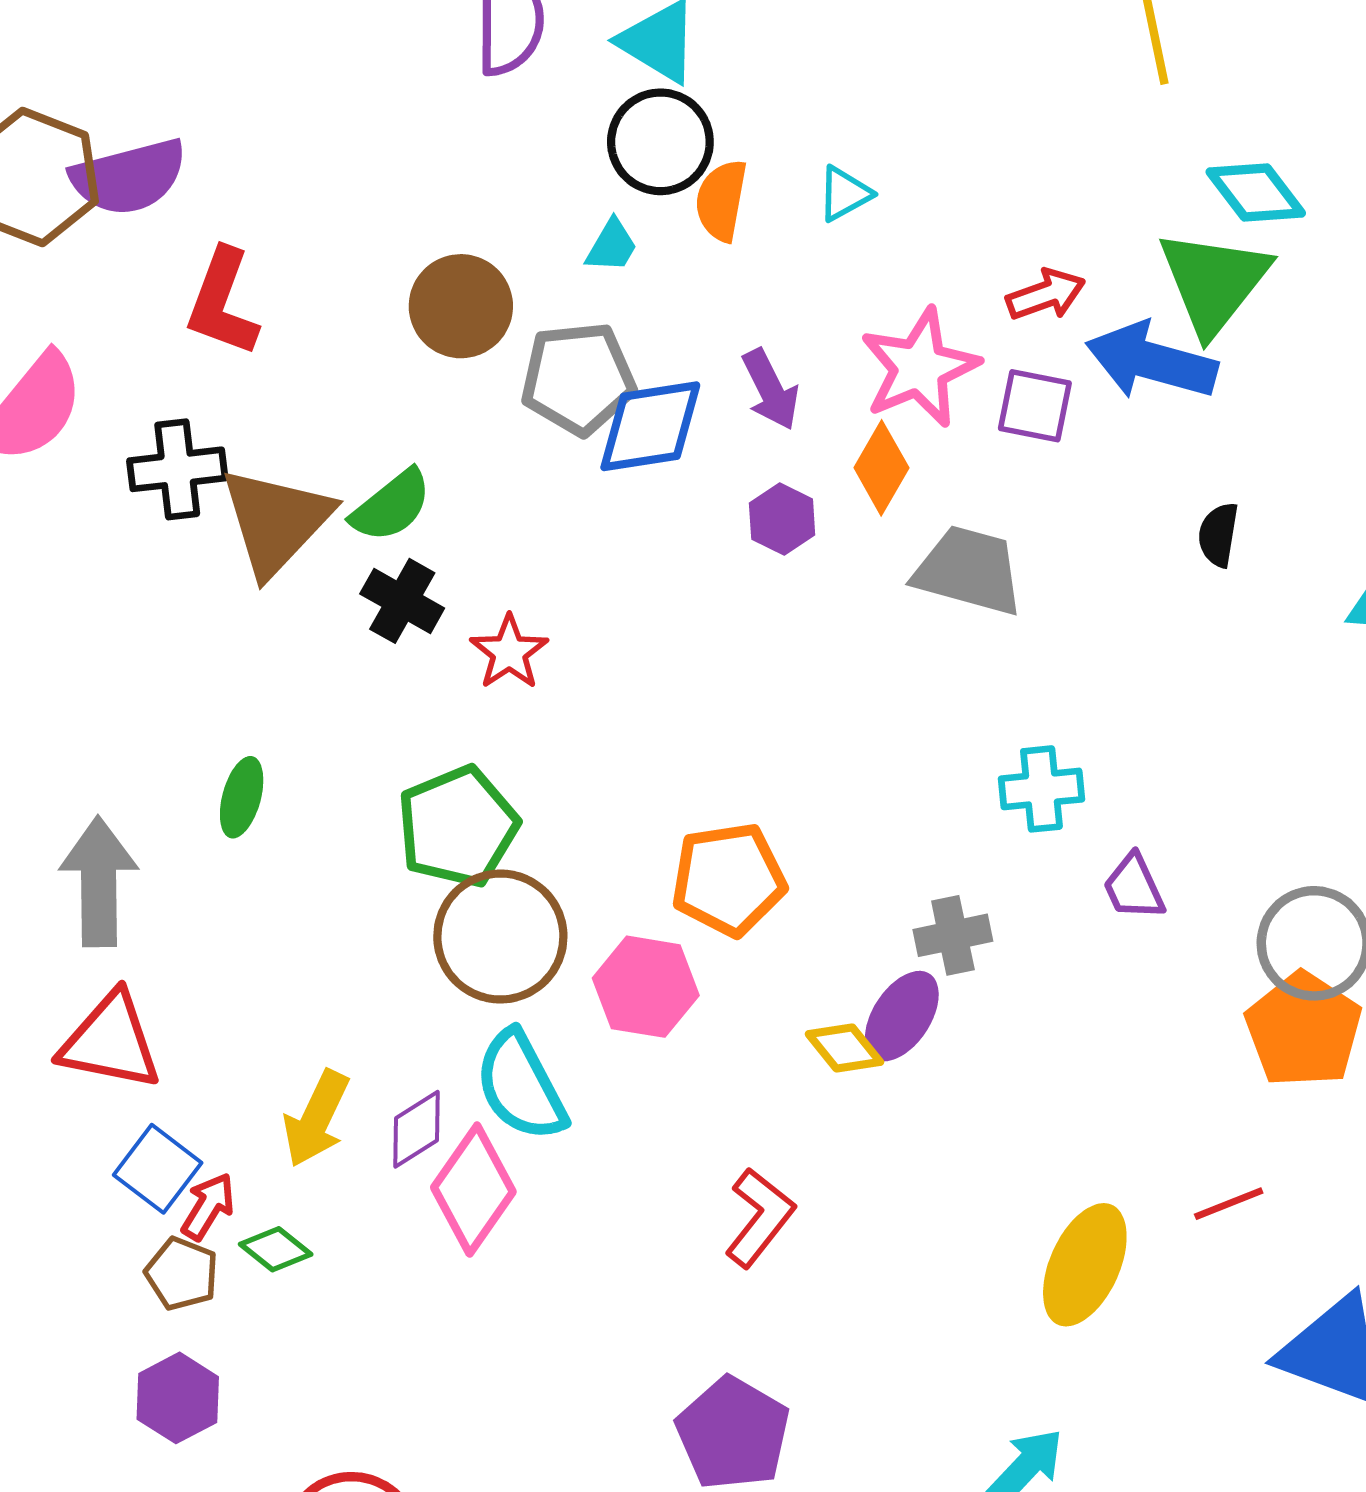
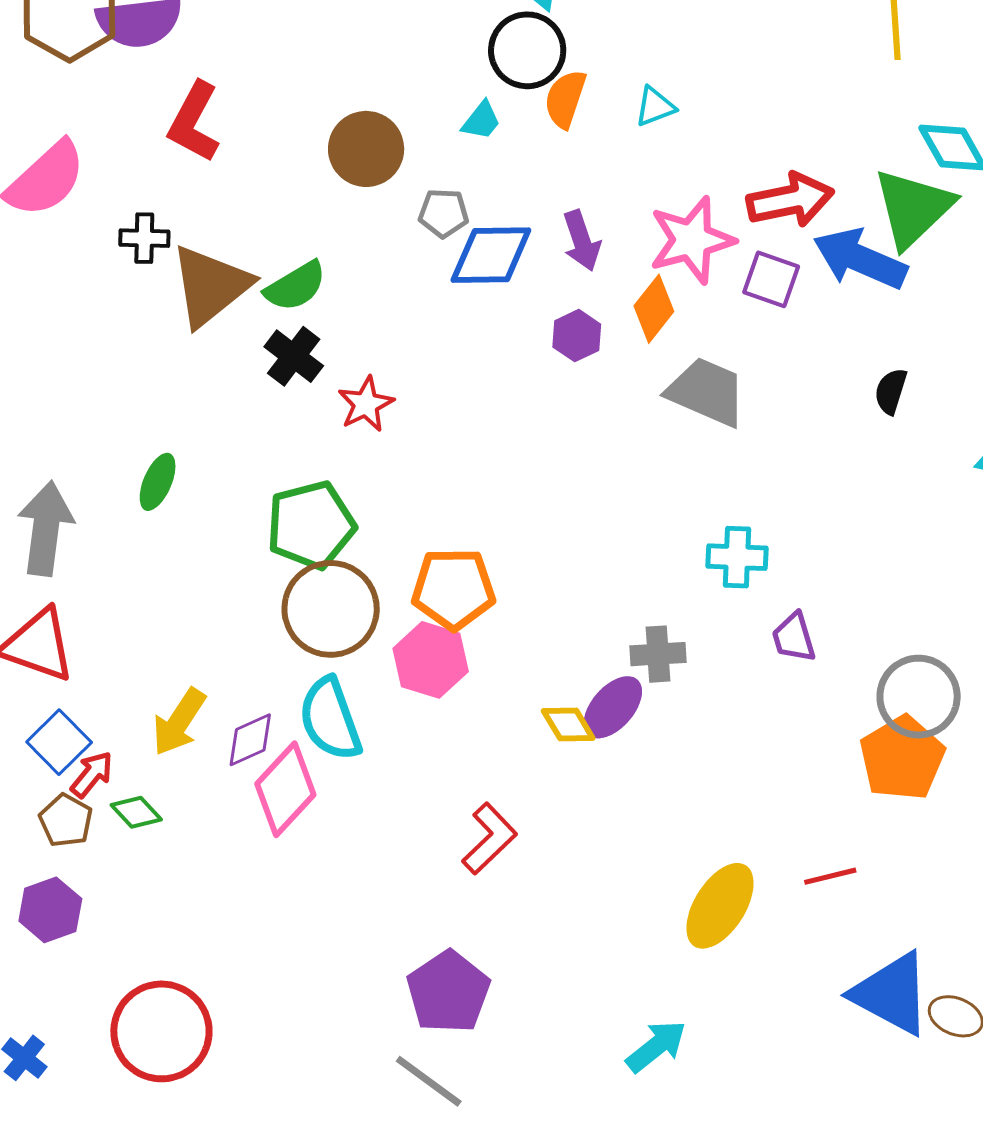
red arrow: (1046, 295) -> (790, 200), size x1.5
gray pentagon: (578, 378) -> (444, 213), size x0.6
black cross: (177, 469) -> (144, 238), size x0.7
orange pentagon: (729, 879) -> (453, 589), moved

